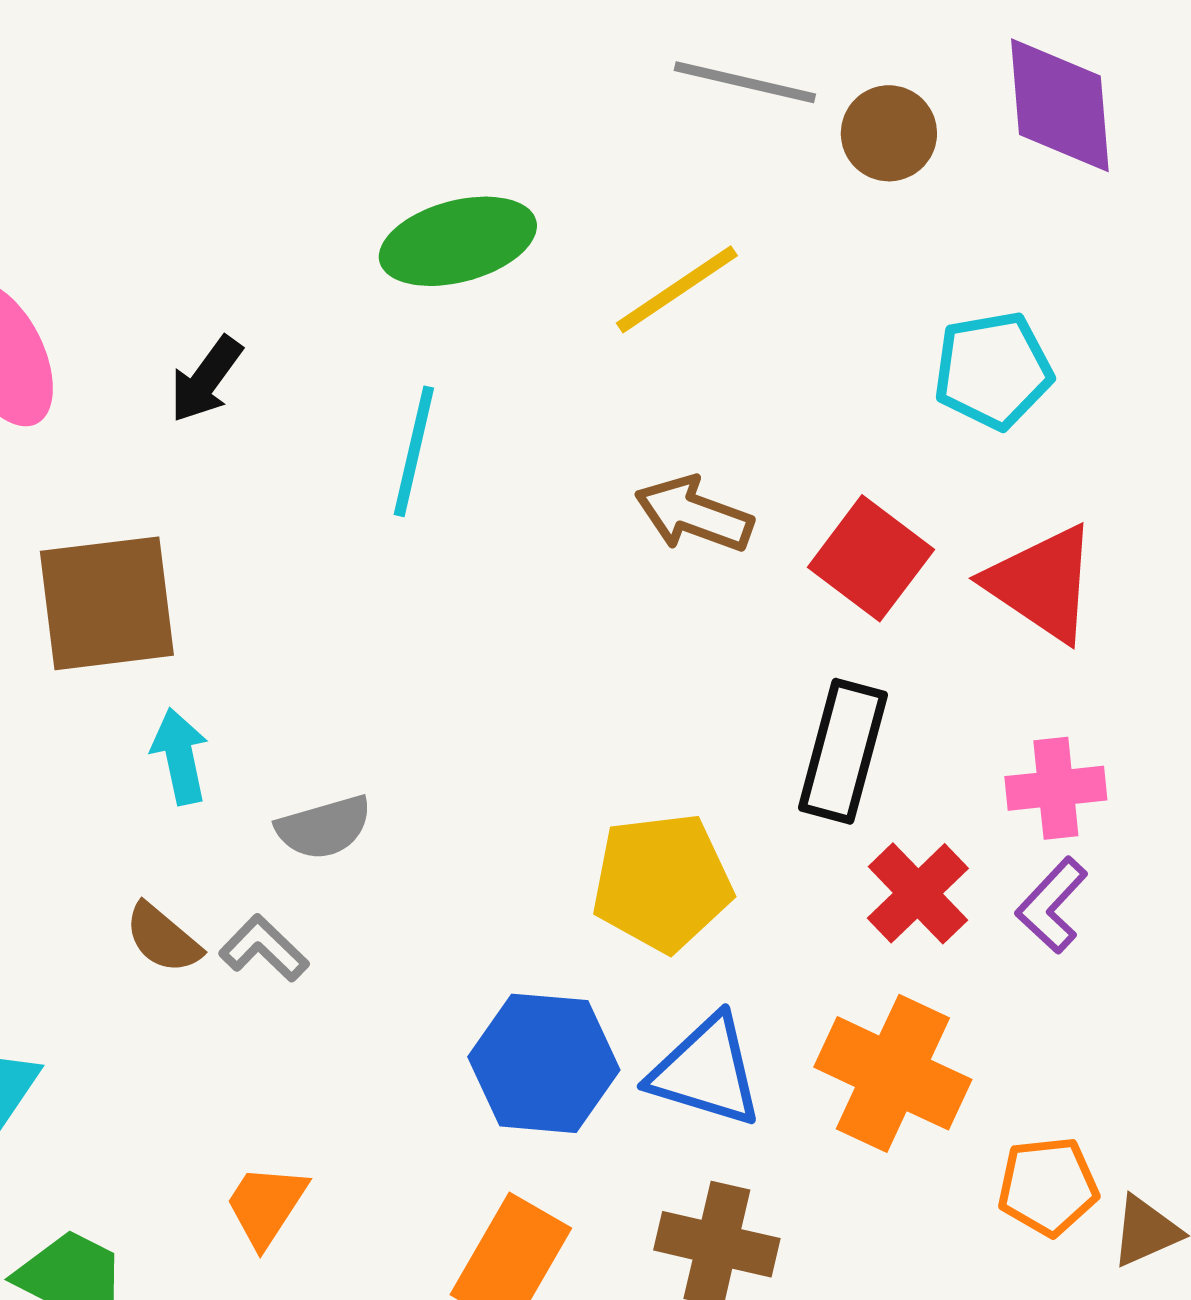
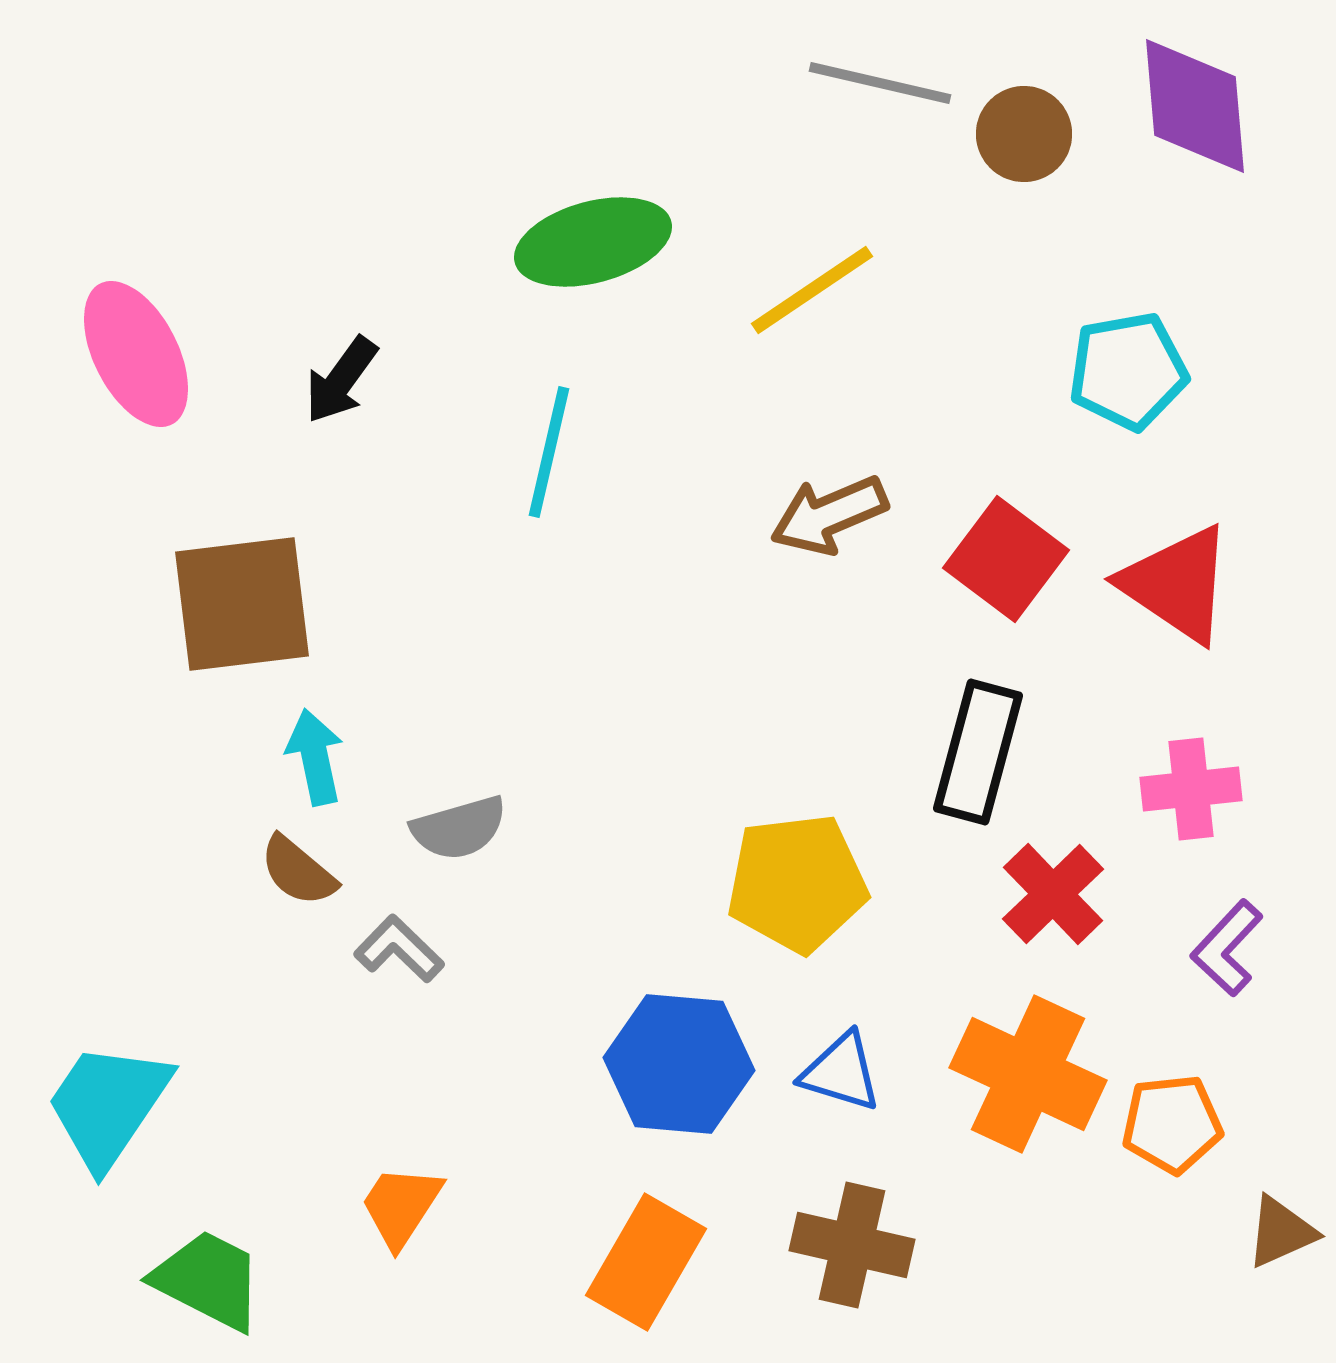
brown arrow: (694, 514) -> (829, 515), turned -43
purple L-shape: (1052, 905) -> (1227, 948), moved
brown semicircle: (163, 938) -> (298, 871), moved
blue triangle: (706, 1071) -> (841, 1072), size x0.7
orange pentagon: (1048, 1186) -> (1172, 1124), moved

